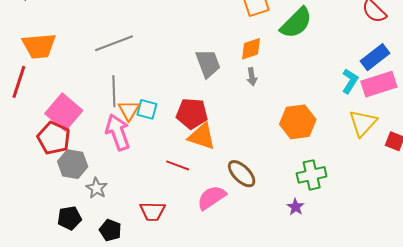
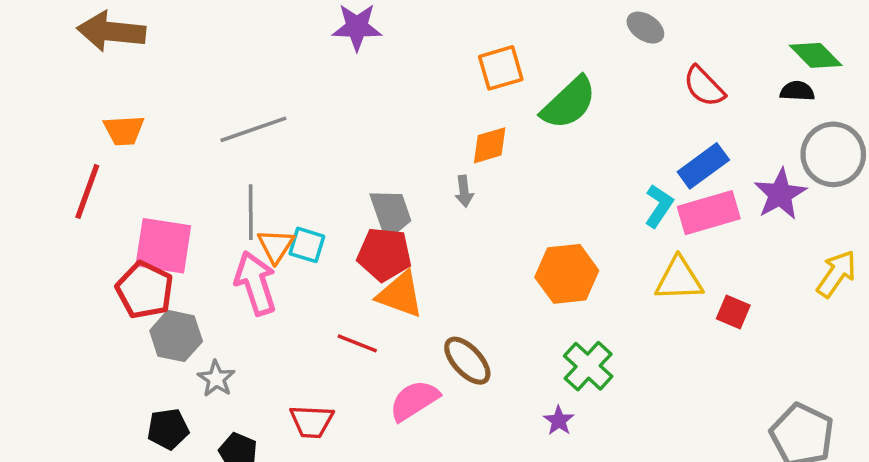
orange trapezoid: (39, 46) -> (124, 130), size x0.7
gray trapezoid: (208, 64) -> (391, 213), moved
gray arrow: (252, 77) -> (464, 191), moved
pink square: (64, 112) -> (163, 246), turned -33
yellow triangle: (363, 123) -> (679, 279), turned 44
green cross: (312, 175) -> (588, 366), turned -36

